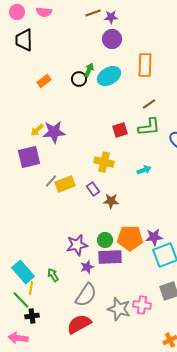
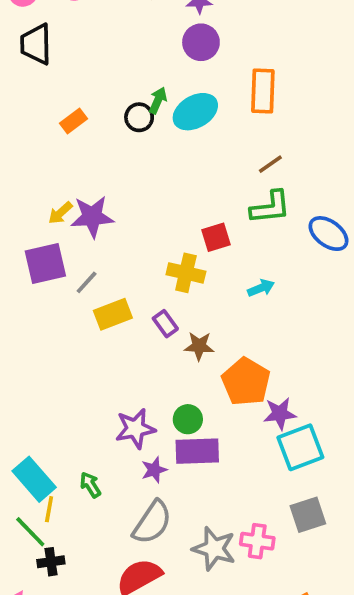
red square: (120, 130) -> (216, 237), moved
gray line: (51, 181) -> (87, 282), moved
orange pentagon: (130, 238) -> (246, 382), moved, turned 30

